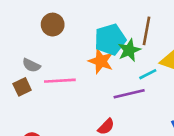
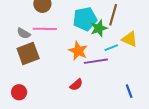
orange star: (101, 61) -> (78, 51), moved
pink line: (60, 81) -> (45, 29), moved
brown square: (22, 87) -> (28, 53), moved, size x1.6

